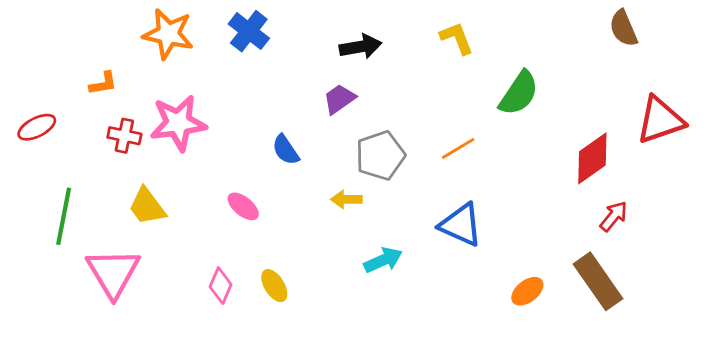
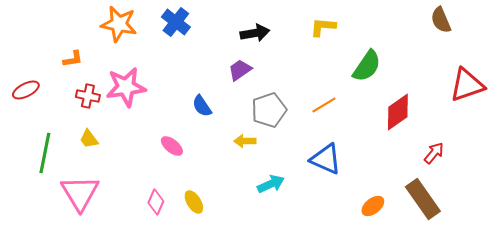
yellow L-shape: (457, 38) -> (323, 27), turned -64
red diamond: (592, 158) -> (398, 112), moved
yellow trapezoid: (147, 206) -> (89, 139), moved, size x0.7

